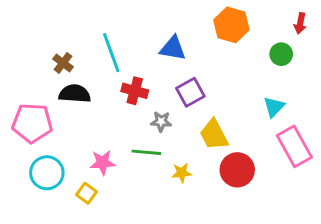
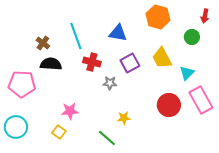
yellow trapezoid: (214, 135) -> (162, 58), moved
green line: (146, 152) -> (107, 138), moved, turned 36
red circle: (237, 170) -> (169, 105), moved
cyan circle: (47, 173) -> (16, 127), moved

